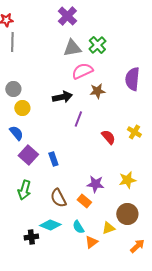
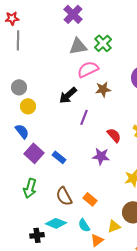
black arrow: (62, 97) -> (68, 95), turned 150
blue rectangle: (53, 159) -> (59, 157), turned -32
purple star: (95, 184) -> (101, 156), moved

